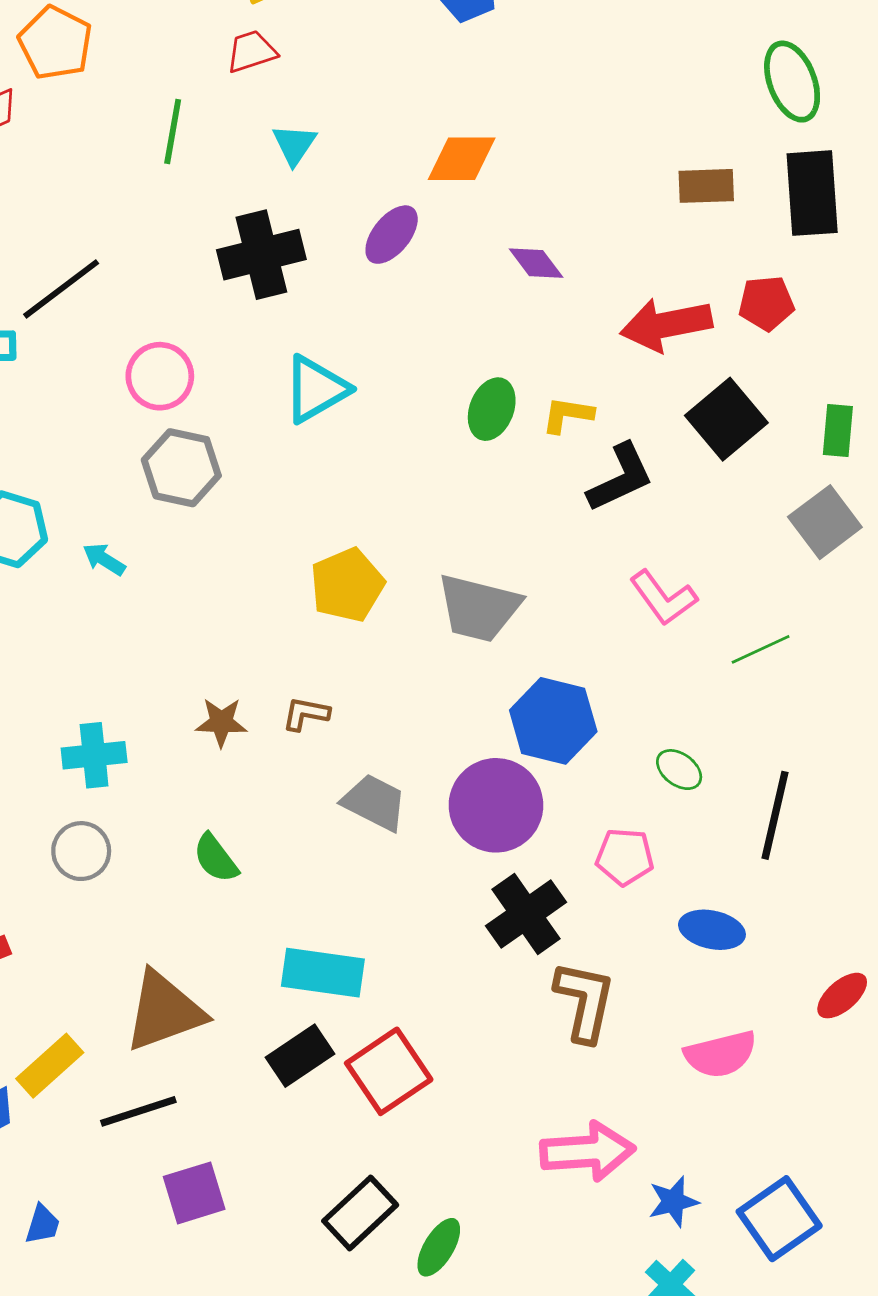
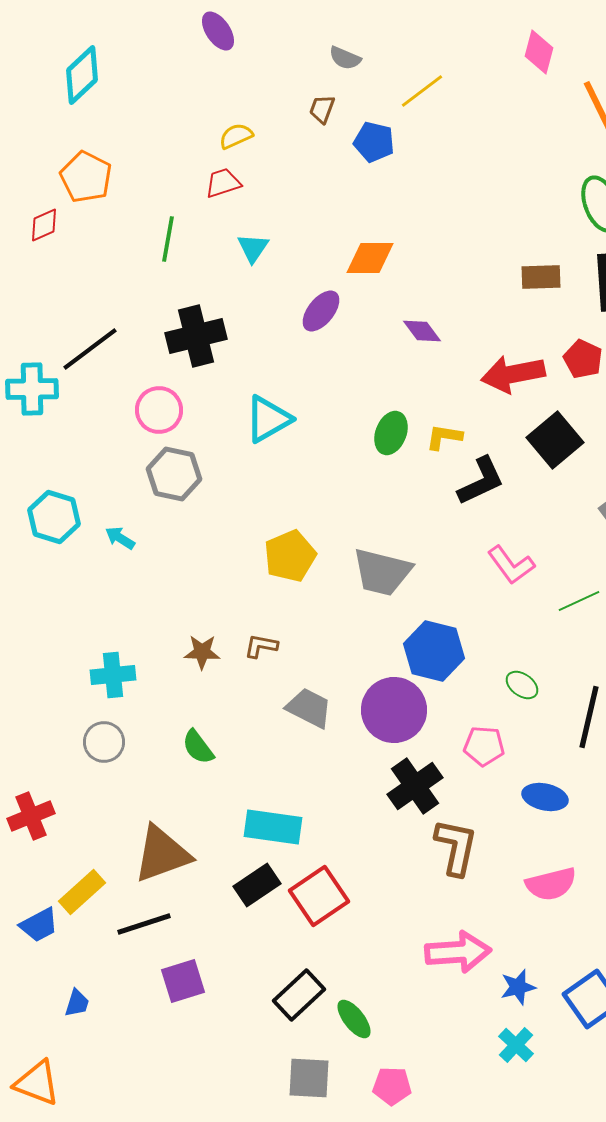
black cross: (261, 255) -> (196, 336), moved
red pentagon: (766, 303) -> (583, 359), turned 30
green ellipse: (439, 1247) -> (354, 1019), turned -69

